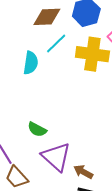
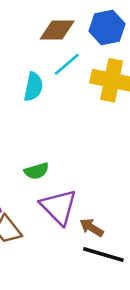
green semicircle: (37, 129) -> (37, 171), turned -48

